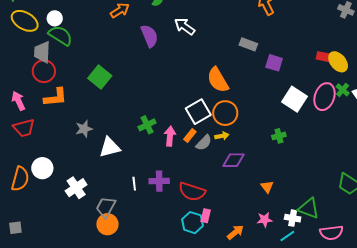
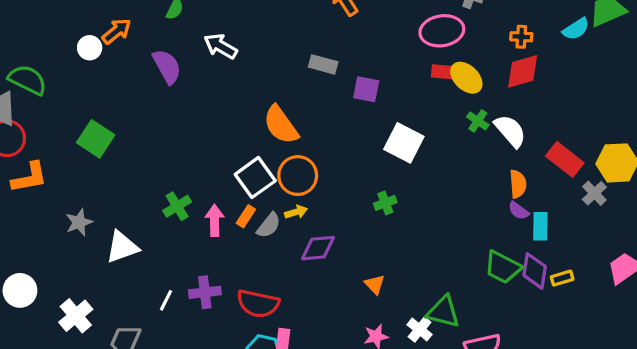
white circle: (55, 18) -> (90, 48), moved
pink ellipse: (325, 97) -> (442, 31), moved, turned 68
white line: (134, 184) -> (166, 300), turned 40
white cross: (293, 218) -> (420, 330), turned 35

